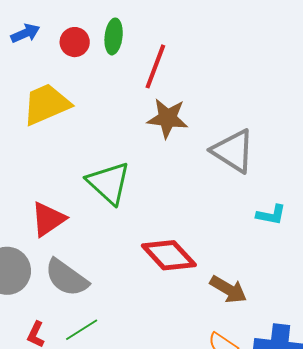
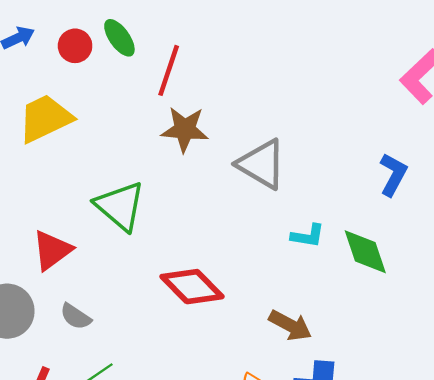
green ellipse: (114, 36) -> (119, 38), turned -40
gray semicircle: (67, 278) -> (76, 317), size x0.6
brown arrow: (228, 289) -> (290, 325), moved

